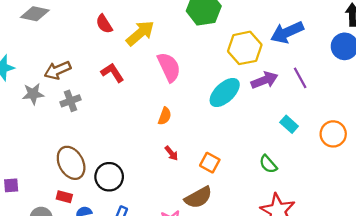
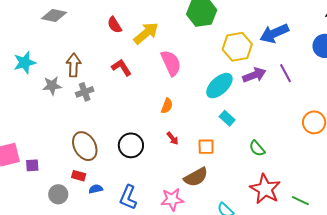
brown arrow: (58, 70) -> (74, 65), turned 115
cyan rectangle: (289, 124) -> (227, 118), moved
orange square: (210, 163) -> (206, 147), turned -30
black circle: (109, 177) -> (131, 145), moved

